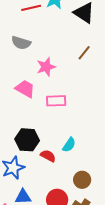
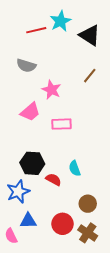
pink star: (46, 67) -> (51, 90), turned -30
pink trapezoid: (25, 89) -> (30, 112), turned 110
cyan semicircle: (69, 145) -> (75, 168), turned 126

